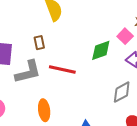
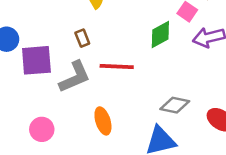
gray diamond: (122, 92) -> (175, 105), moved, turned 50

